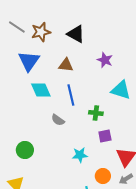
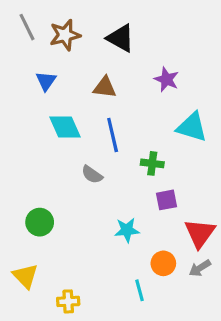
gray line: (17, 27) -> (27, 27), turned 30
blue triangle: (29, 61) -> (46, 81), size x0.6

